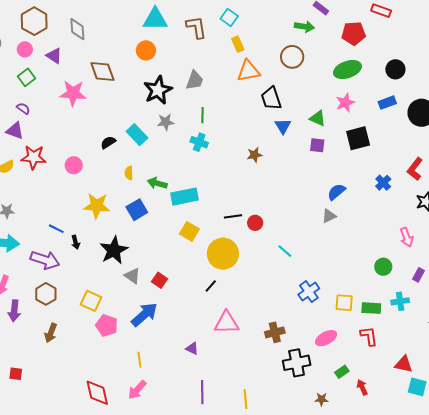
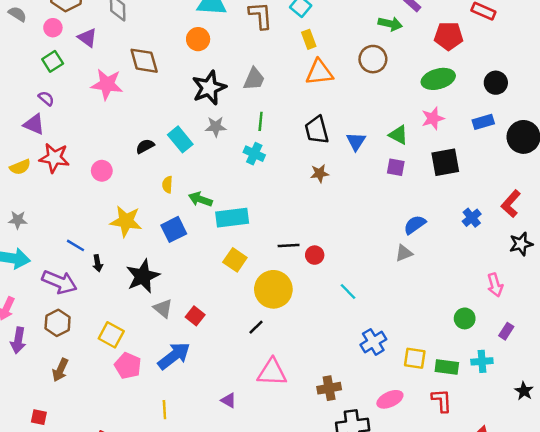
black trapezoid: (271, 98) -> (317, 130), moved
red square: (16, 374) -> (39, 417), moved

